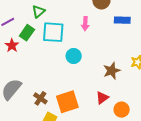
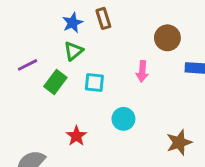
cyan square: (53, 32) -> (94, 83), size x0.6
red star: (12, 45) -> (76, 136), moved

